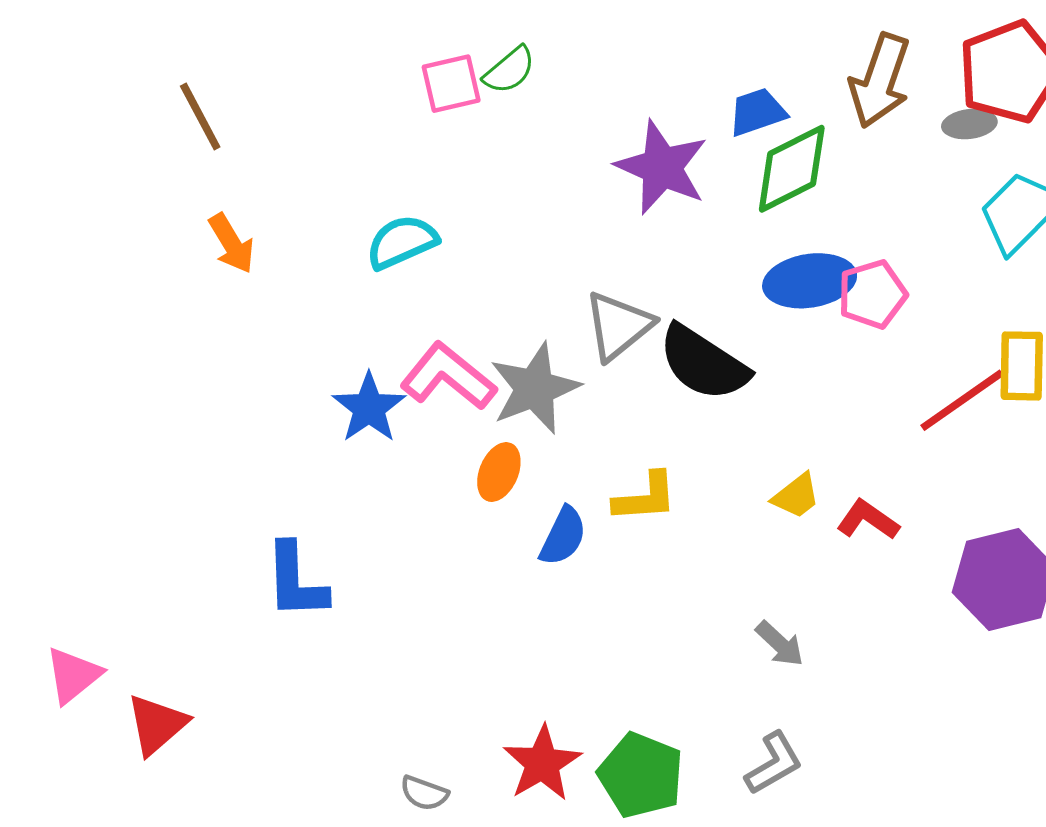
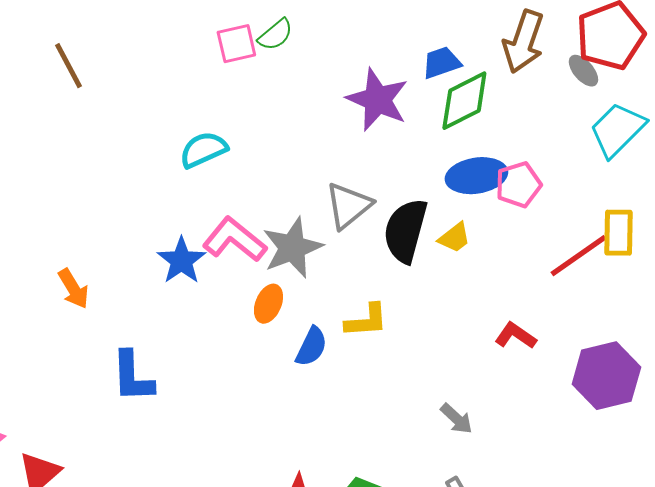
gray ellipse: (969, 124) -> (583, 71), turned 56
orange arrow: (232, 243) -> (73, 289), moved
black semicircle: (704, 363) -> (405, 231), turned 72
yellow trapezoid: (796, 496) -> (454, 238), moved

